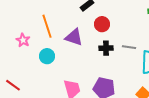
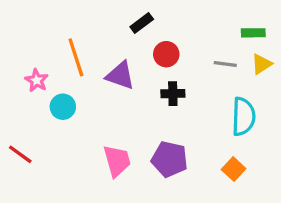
gray line: (129, 47) -> (225, 64), moved
cyan circle: (47, 56) -> (63, 107), moved

